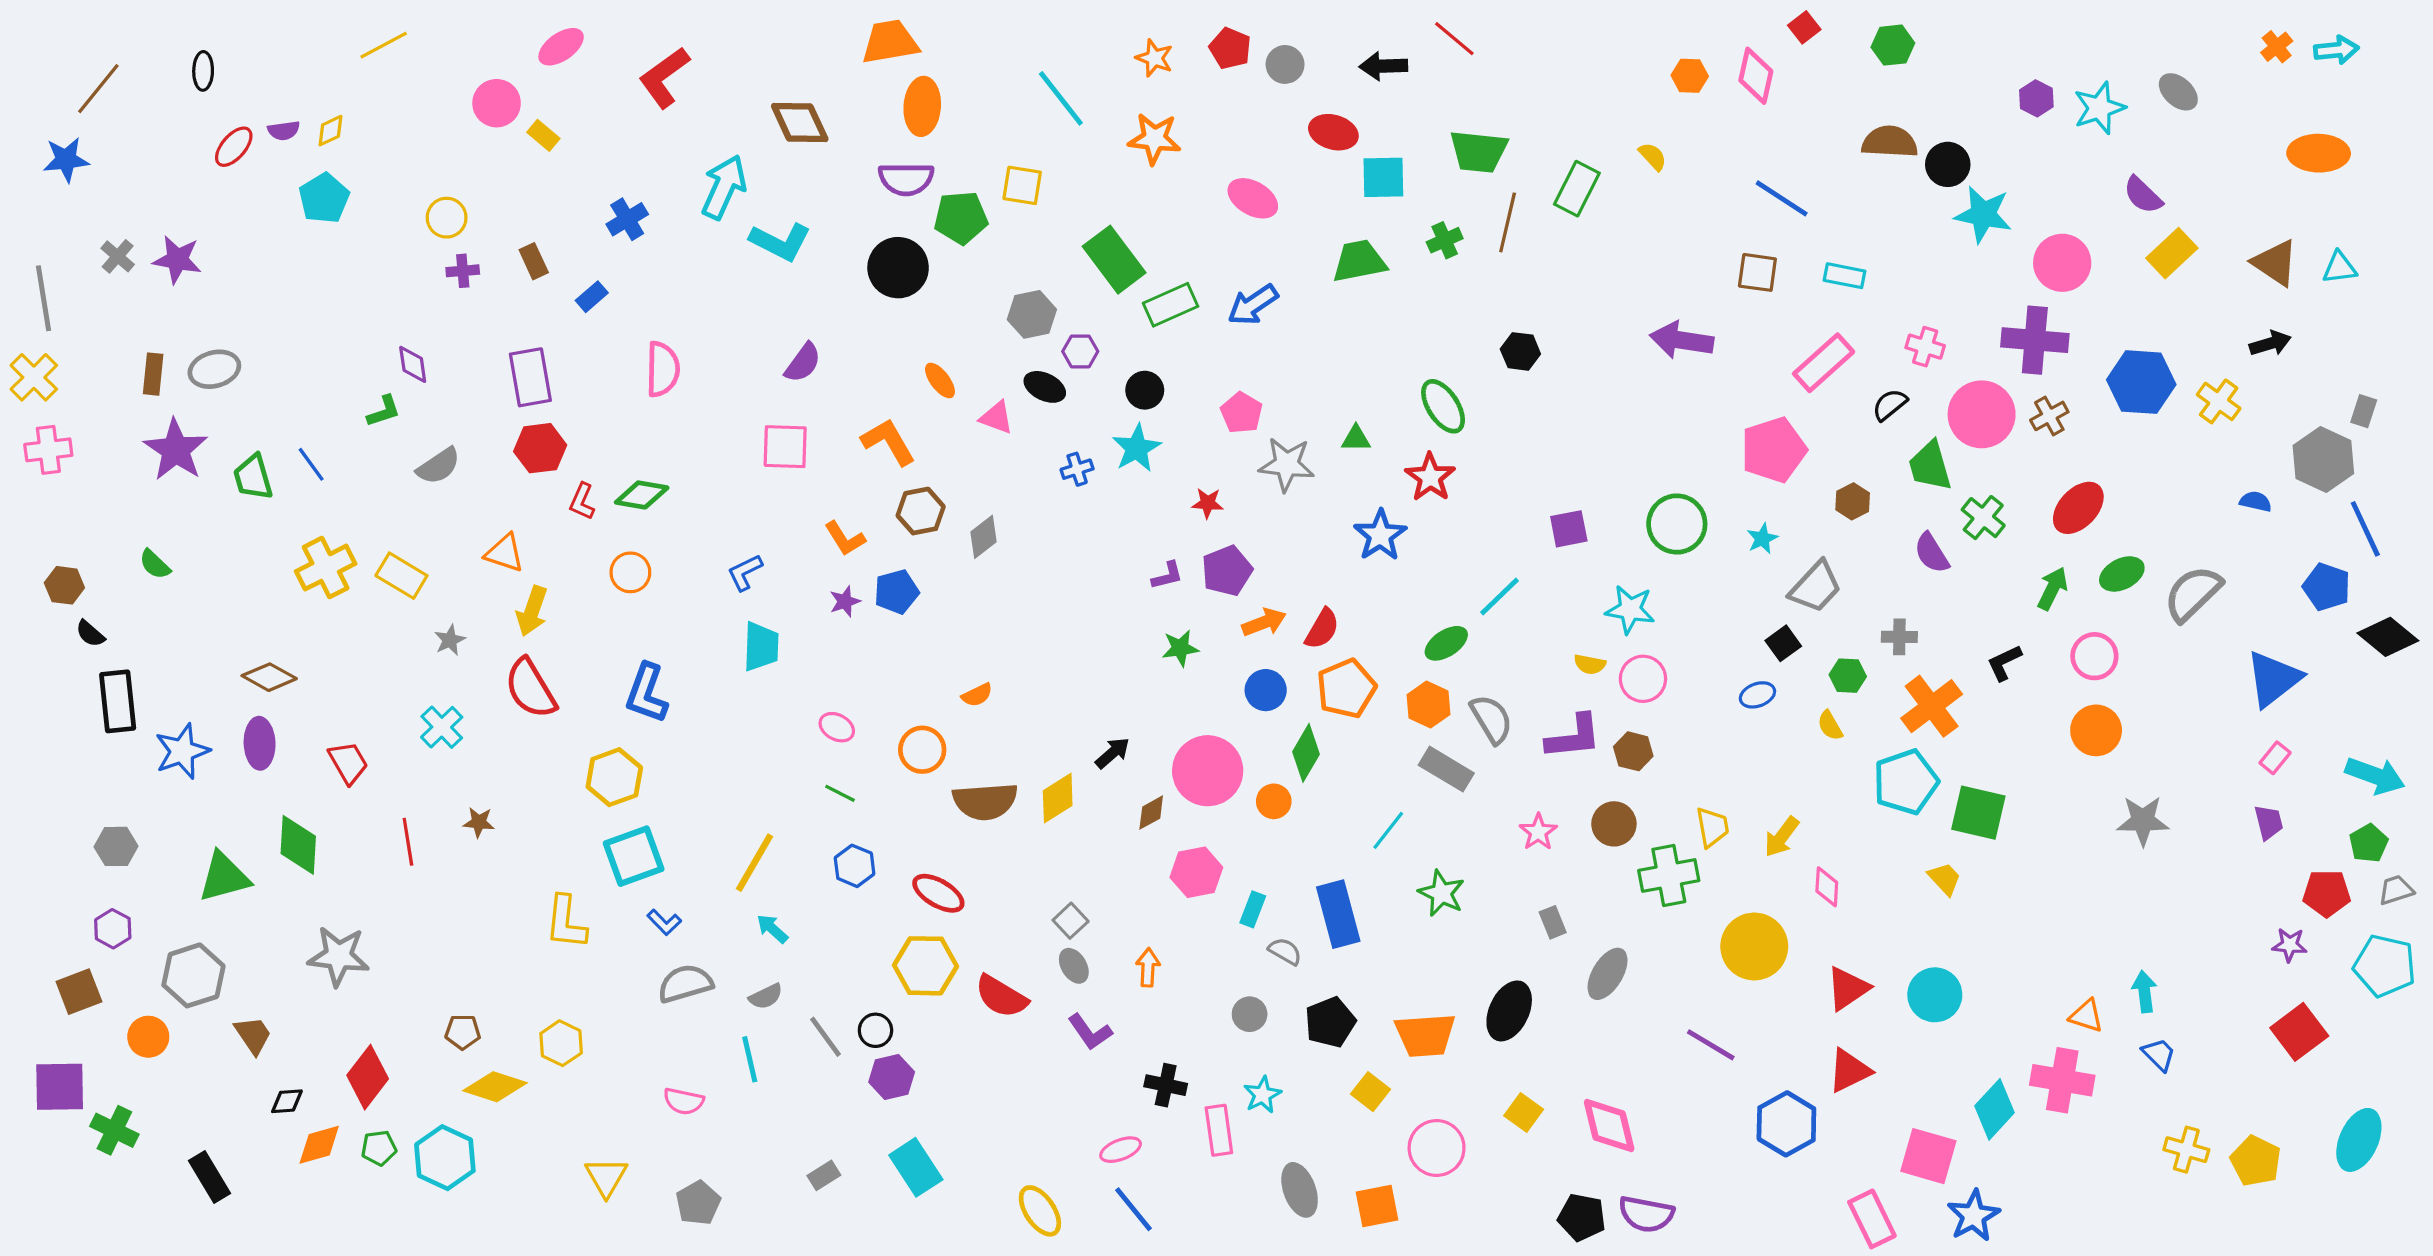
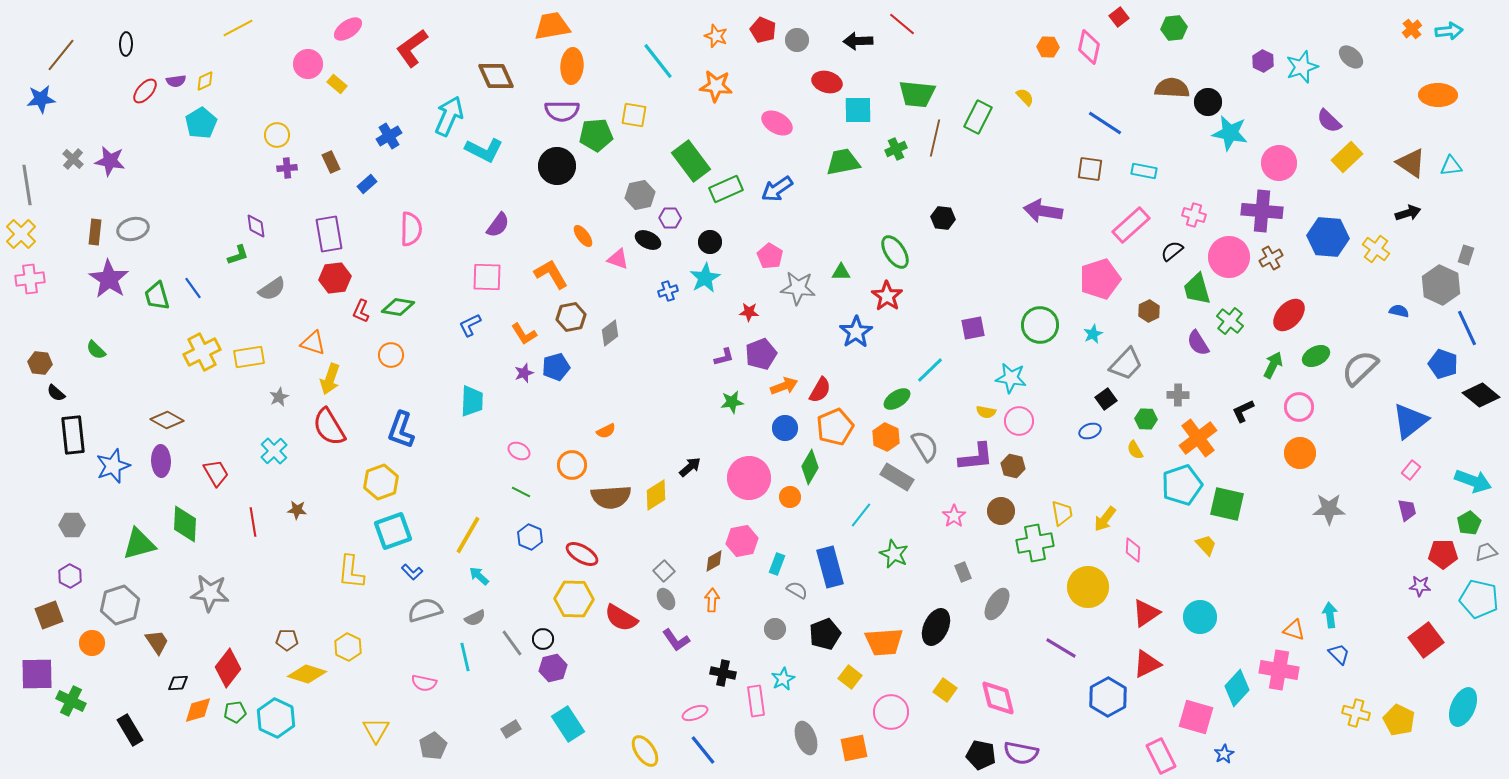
blue L-shape: (745, 572) -> (470, 325), moved
yellow rectangle: (401, 576) -> (249, 357), turned -40
brown diamond: (1151, 813) -> (714, 561), moved
blue star: (1974, 1216) -> (1224, 754), size x0.6

